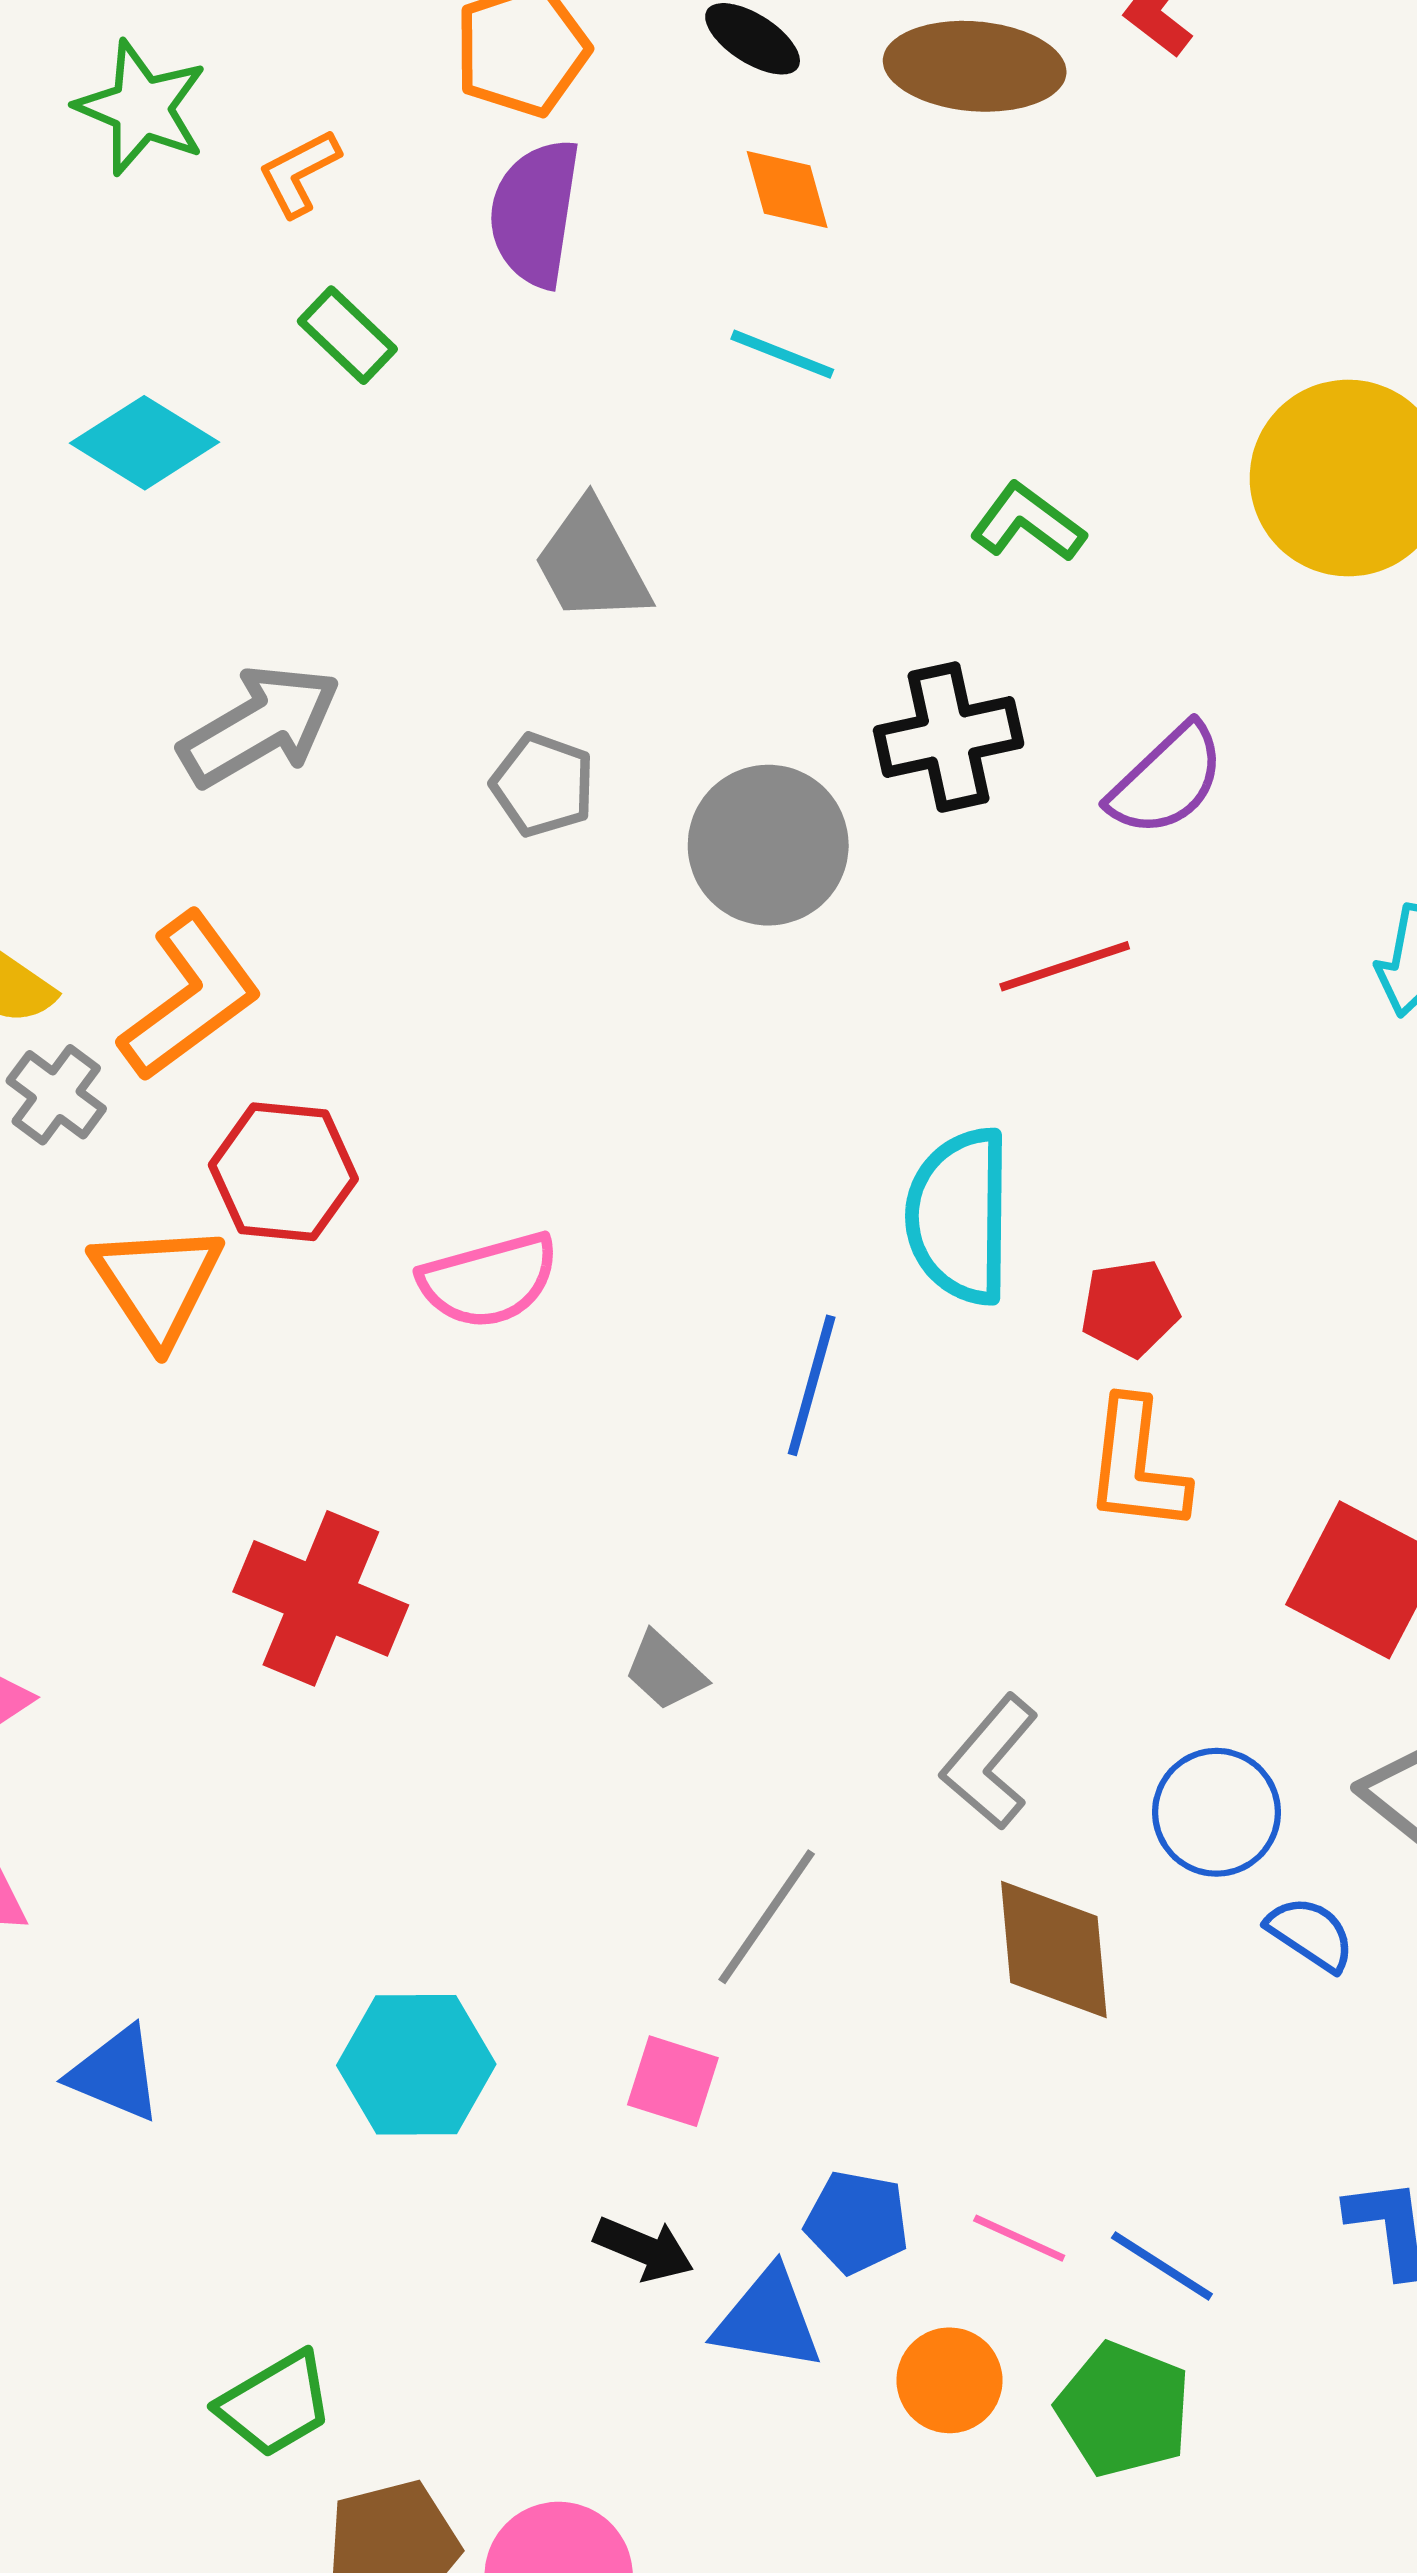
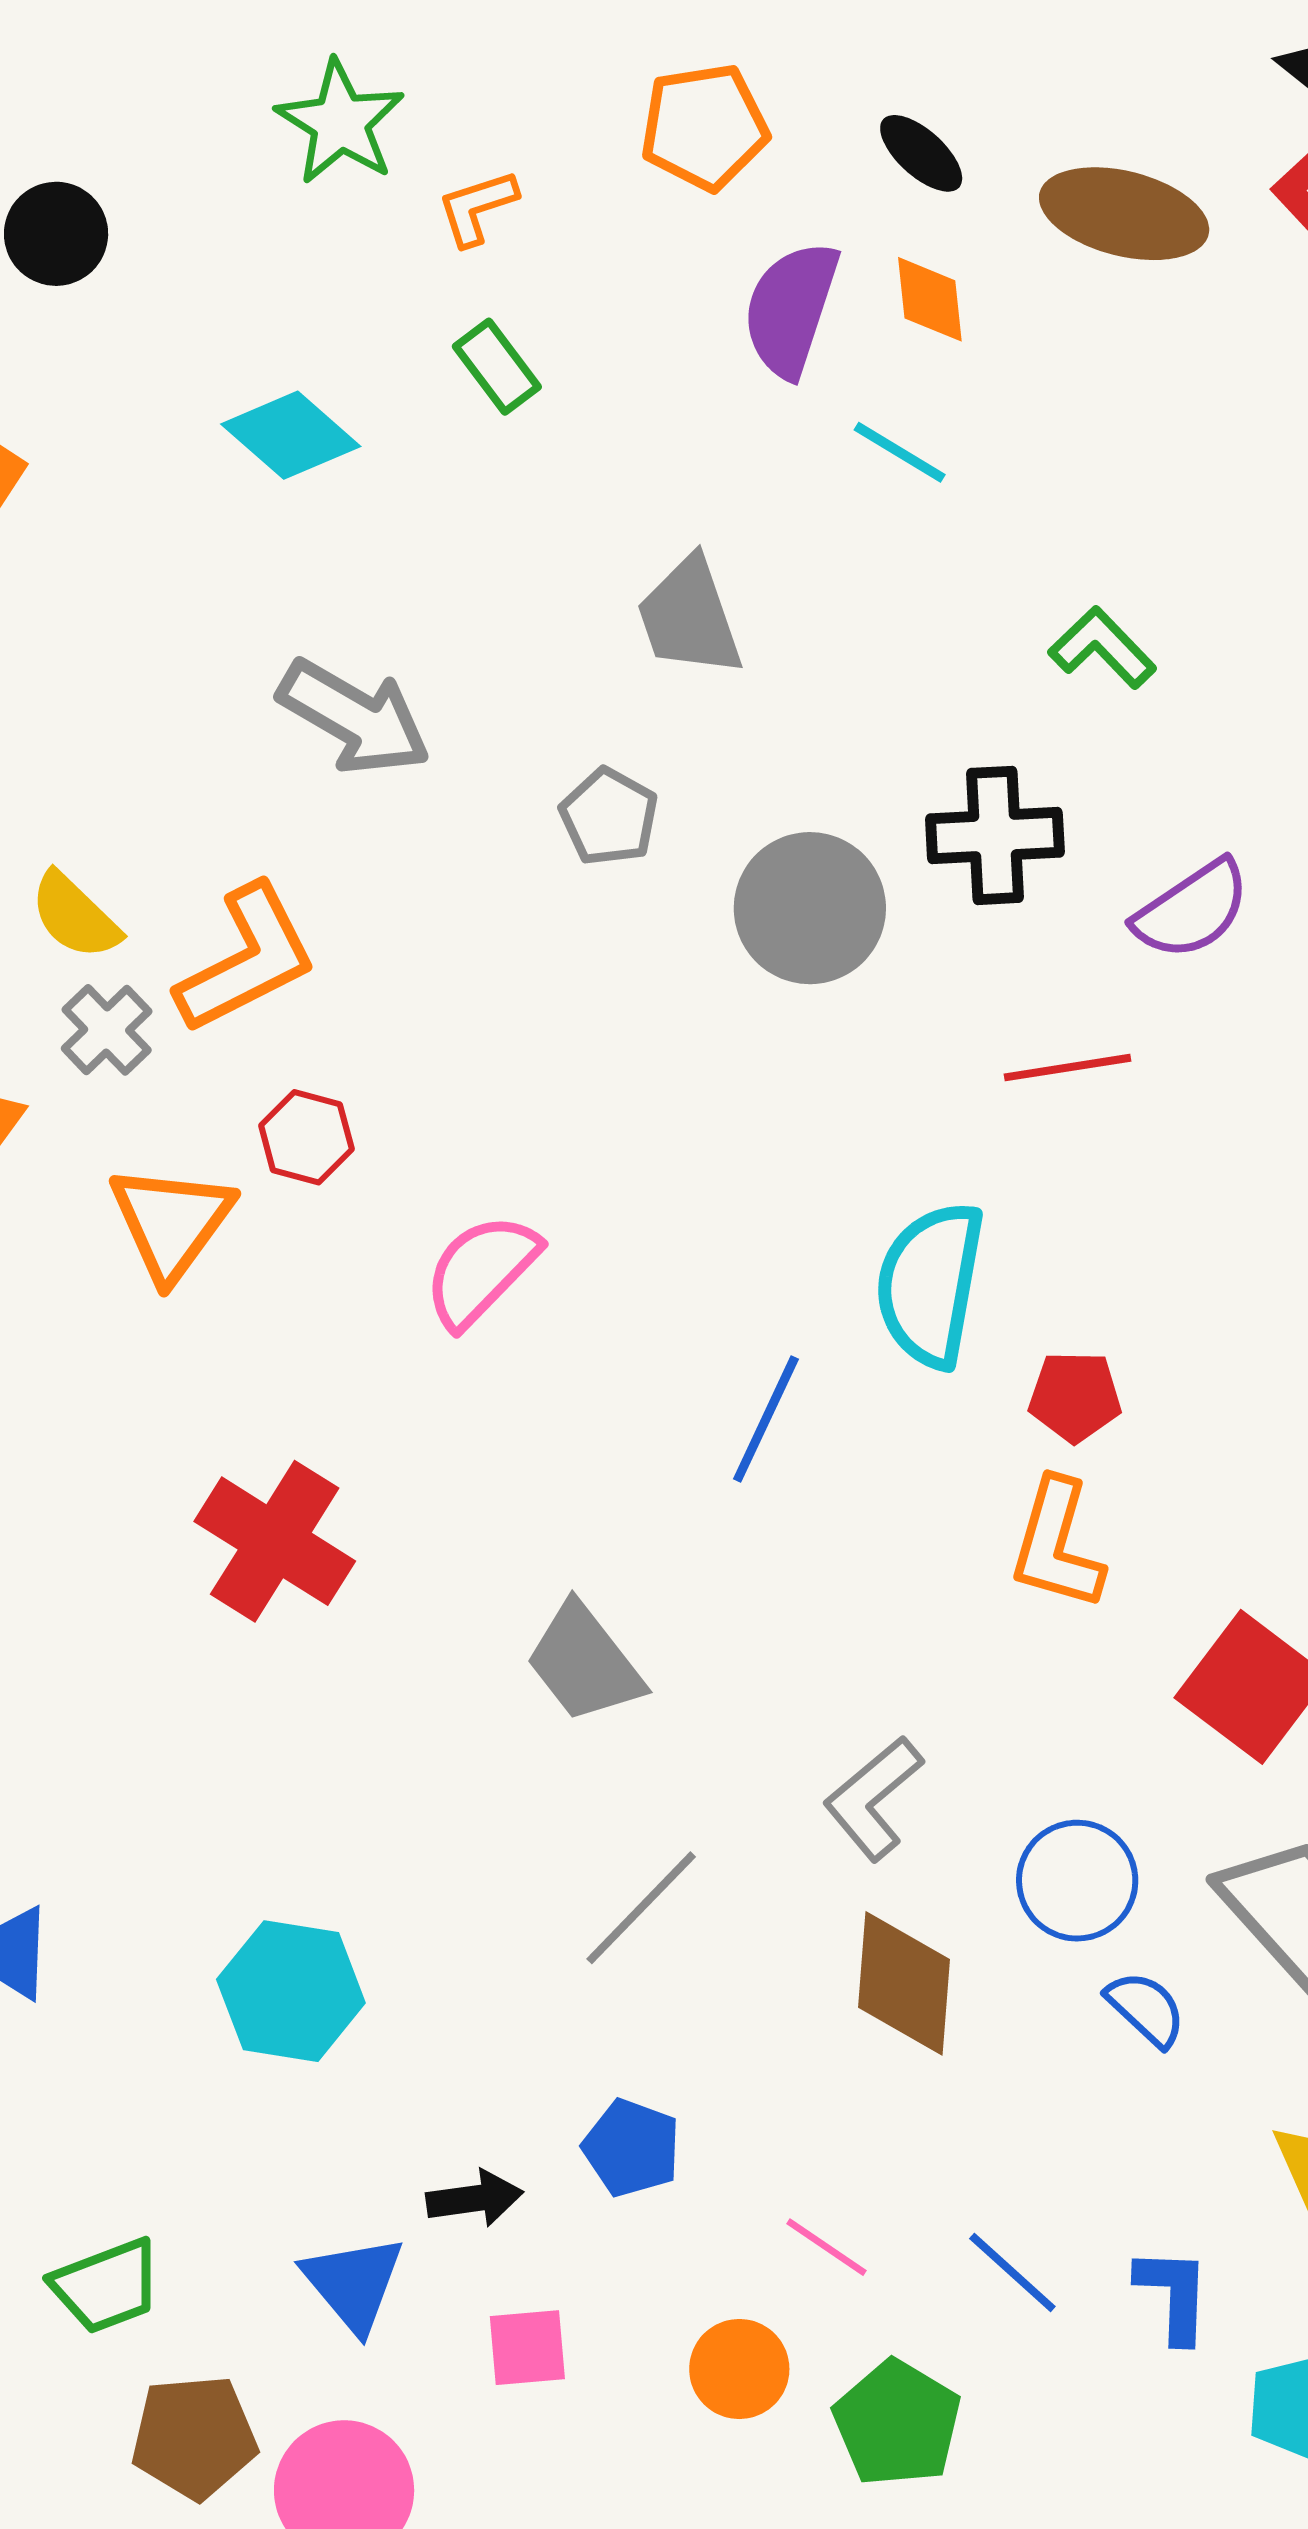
purple semicircle: (535, 213) -> (791, 309), moved
gray arrow: (260, 726) -> (354, 717), turned 51
red hexagon: (283, 1172) -> (306, 1137), size x0.7
pink semicircle: (489, 1280) -> (481, 1271), turned 140
gray trapezoid: (665, 1671) -> (585, 1663), size x1.6
pink square: (673, 2081) -> (527, 2348), moved, turned -32
blue pentagon: (857, 2222) -> (632, 2148), moved
black arrow: (644, 2249) -> (475, 2199), turned -40
blue line: (1162, 2266) -> (1012, 2272), moved
blue triangle: (768, 2319) -> (353, 2283), moved, turned 31

